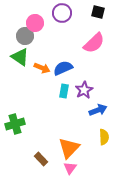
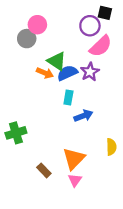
purple circle: (62, 13) -> (90, 26), moved
green triangle: (20, 57) -> (57, 61), moved
purple star: (84, 90) -> (90, 72), moved
blue arrow: (98, 110) -> (83, 116), moved

